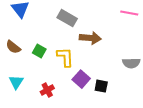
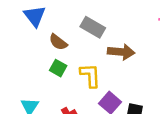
brown semicircle: (13, 47) -> (58, 42), moved

